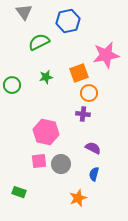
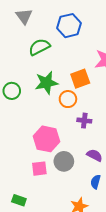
green star: (46, 77) -> (46, 83), size x1.6
orange circle: (89, 93) -> (68, 99), moved
gray circle: (61, 164) -> (64, 161), moved

